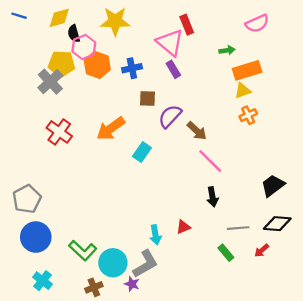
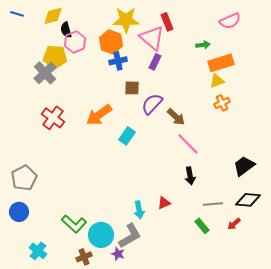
yellow star: (115, 21) -> (126, 20), moved
orange hexagon: (97, 65) -> (111, 42), moved
purple rectangle: (173, 69) -> (155, 62), turned 56
blue circle: (36, 237) -> (19, 212), moved, size x0.7

